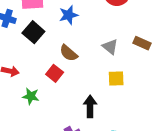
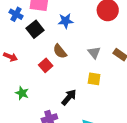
green star: (31, 96) -> (22, 93), moved
black arrow: (90, 106) -> (69, 97), turned 30

